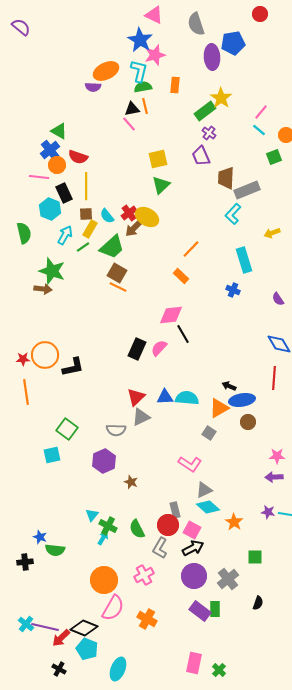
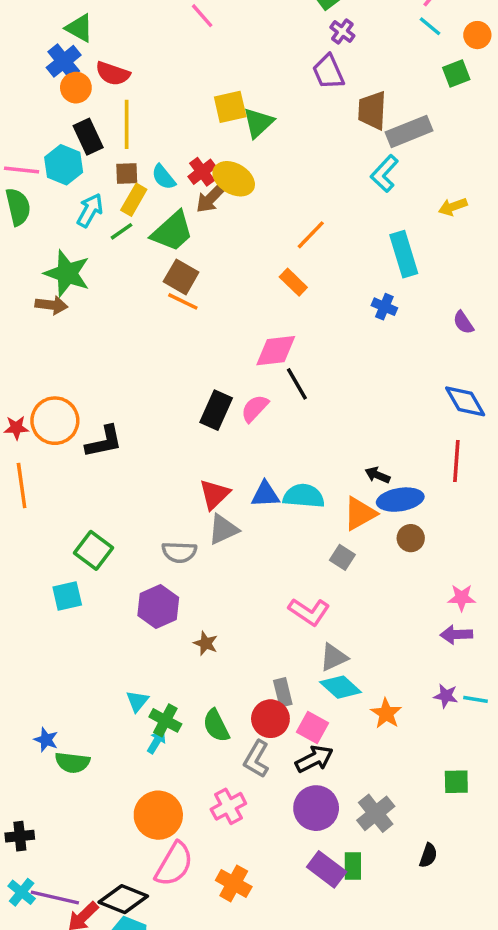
yellow square: (158, 159) -> (230, 107), moved
pink line: (39, 177) -> (22, 170), moved
green square: (255, 557) -> (456, 782), moved
black cross: (25, 562) -> (20, 836), moved

